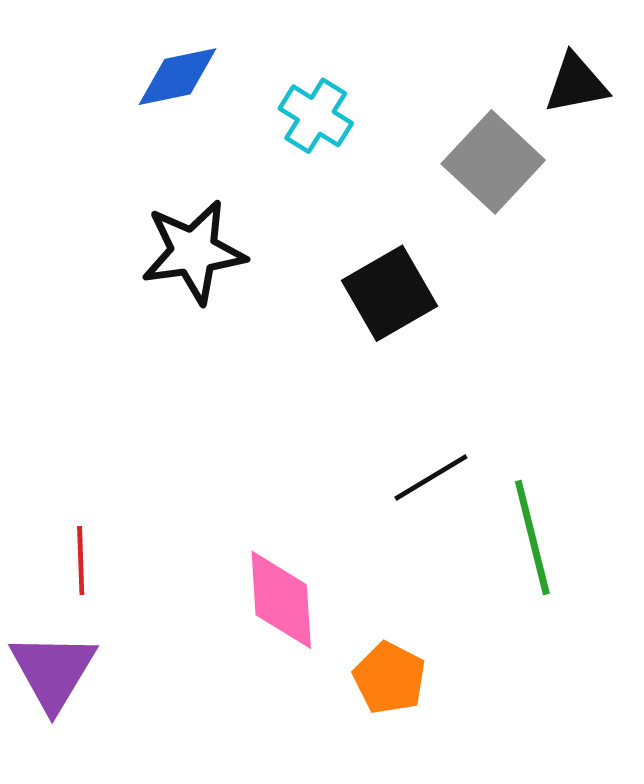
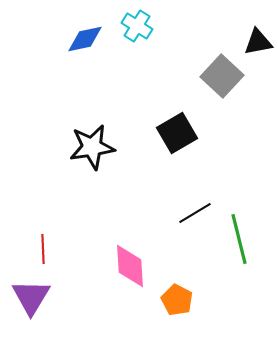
cyan cross: (316, 116) -> (137, 26), moved
black star: (194, 252) -> (92, 147), moved

